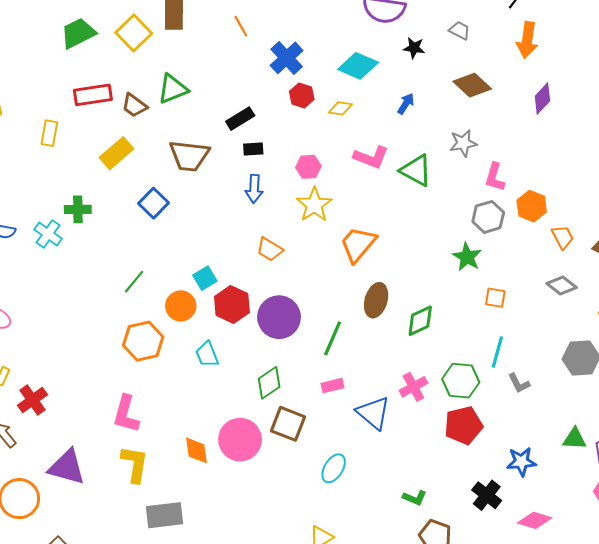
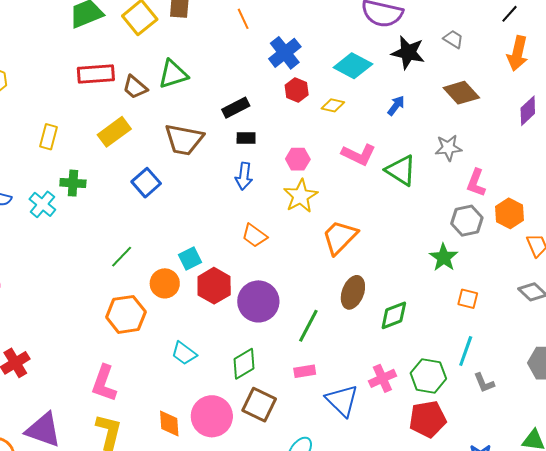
black star: (414, 48) -> (408, 53), size x1.6
yellow rectangle: (49, 133) -> (48, 137), moved
cyan trapezoid: (207, 354) -> (184, 353), moved, turned -36

